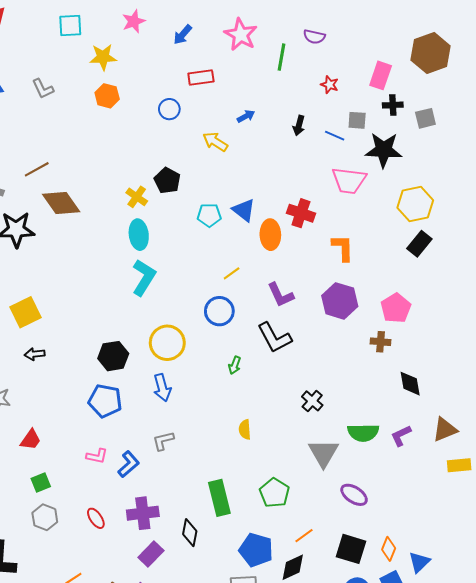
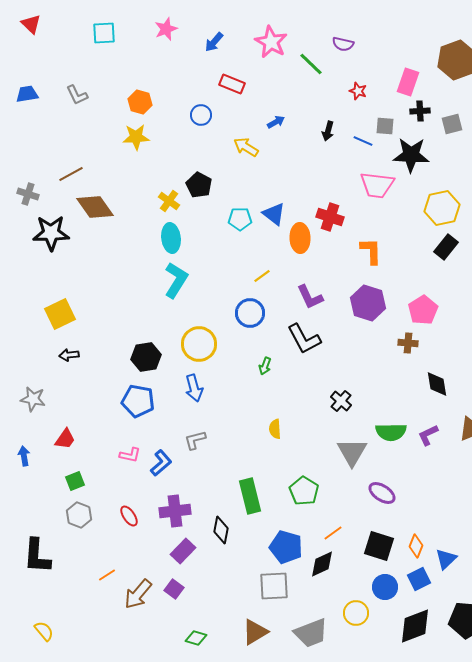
yellow star: (103, 57) -> (136, 137), moved
green line: (282, 57) -> (311, 64), turned -56
red rectangle: (201, 77) -> (232, 84), turned 30

